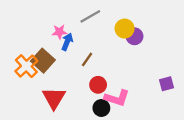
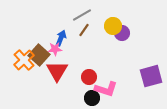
pink star: (59, 32) -> (55, 49), moved
brown line: (87, 59) -> (84, 30), moved
purple square: (166, 84) -> (151, 76), size x1.6
red triangle: (54, 98) -> (57, 71), moved

